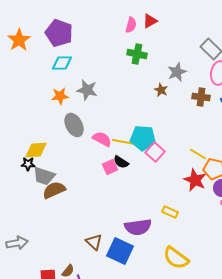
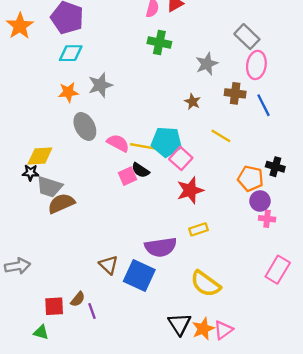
gray star: (87, 90) -> (100, 85), turned -30
brown star: (161, 90) -> (193, 102), moved
yellow line: (198, 154) -> (221, 136), moved
red star: (195, 180) -> (190, 190), moved, turned 30
yellow rectangle: (170, 212) -> (198, 229), turned -42

